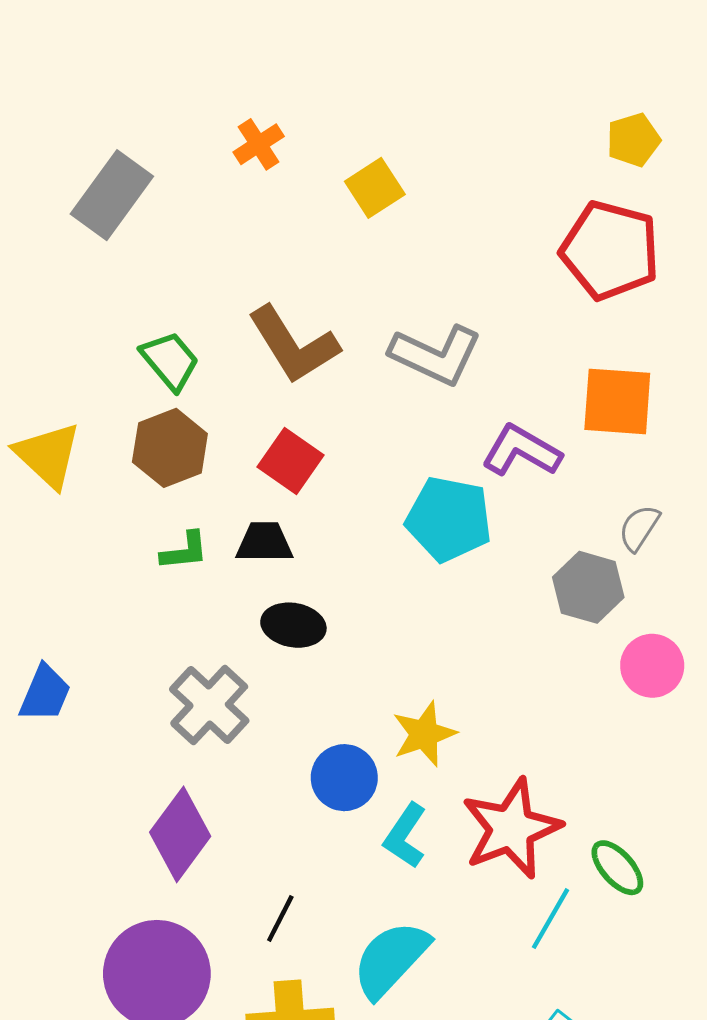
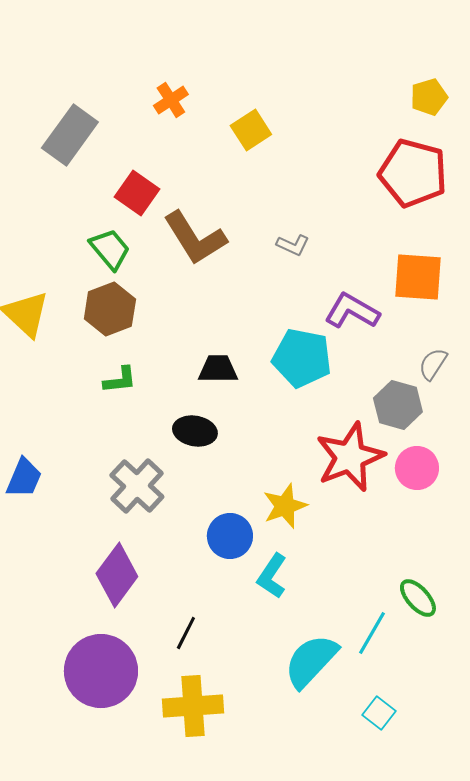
gray L-shape: (436, 355) -> (293, 245), size x0.5
red square: (291, 461) -> (137, 193), moved
black trapezoid: (264, 542) -> (218, 369), moved
pink circle: (652, 666) -> (417, 468), moved
red star: (511, 828) -> (350, 457), moved
cyan semicircle: (391, 959) -> (311, 661), moved

